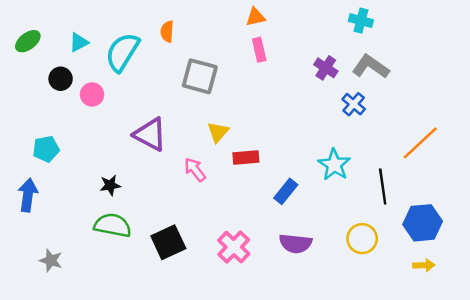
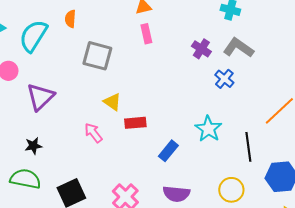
yellow triangle: (218, 132) -> (112, 102), turned -36
purple triangle: (150, 134) -> (40, 97), moved, turned 48
black star: (110, 185) -> (33, 146), moved

